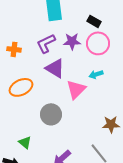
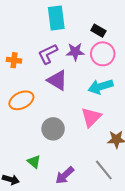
cyan arrow: (96, 74) -> (101, 87), size x1.6
pink triangle: (76, 89) -> (91, 117), moved
green triangle: (25, 142) -> (34, 162), moved

